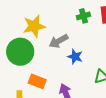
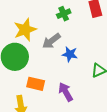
green cross: (83, 16) -> (64, 14), moved

